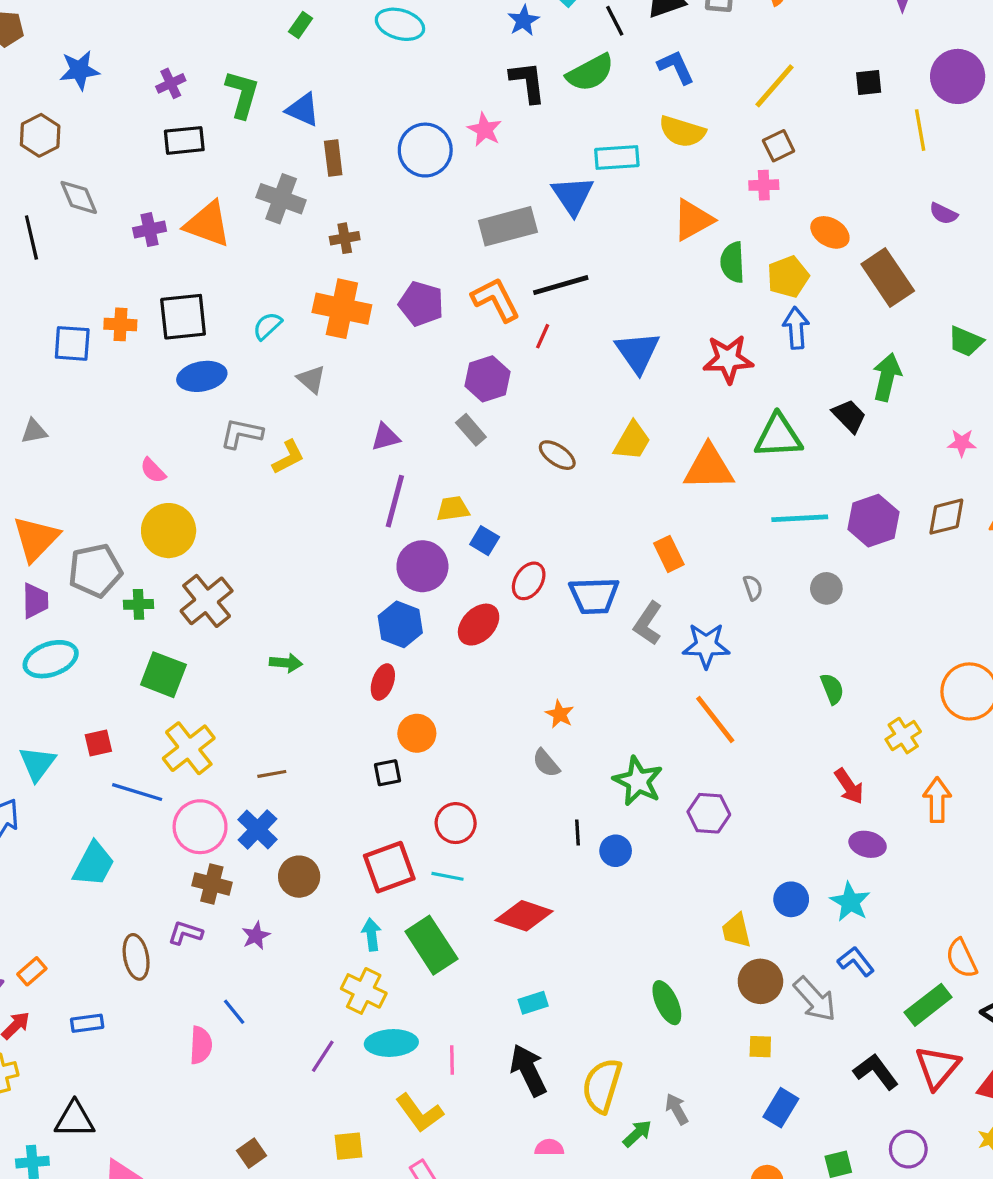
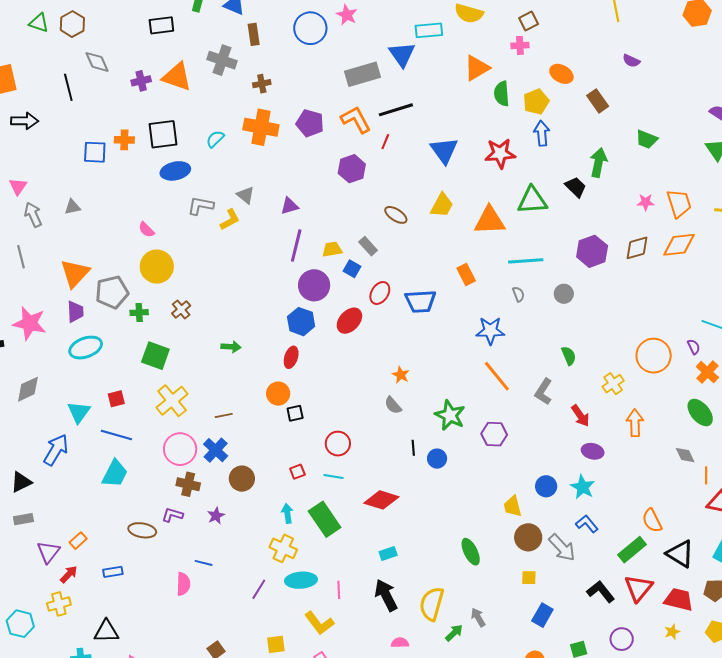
brown rectangle: (888, 278) -> (598, 101), size x0.7
gray triangle: (311, 379) -> (245, 195), moved
gray rectangle: (471, 430) -> (368, 246), moved
cyan line: (800, 518) -> (526, 261), moved
brown cross: (207, 601) -> (181, 310), size x0.6
gray L-shape: (648, 623) -> (544, 392), moved
orange circle: (417, 733) -> (278, 394), moved
blue line: (137, 792) -> (116, 435), moved
red square: (389, 867) -> (297, 472), size x0.5
brown ellipse: (136, 957) -> (142, 530), turned -68
blue line: (234, 1012) -> (204, 563), turned -36

